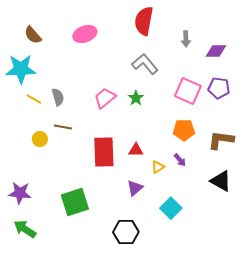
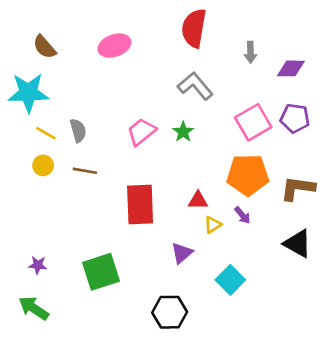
pink square: (188, 91) -> (253, 122), turned 36
orange pentagon: (184, 130) -> (248, 175), size x1.4
yellow circle: (40, 139) -> (43, 165), moved
red triangle: (136, 150) -> (198, 200), moved
purple star: (20, 193) -> (38, 265), moved, size x0.6

